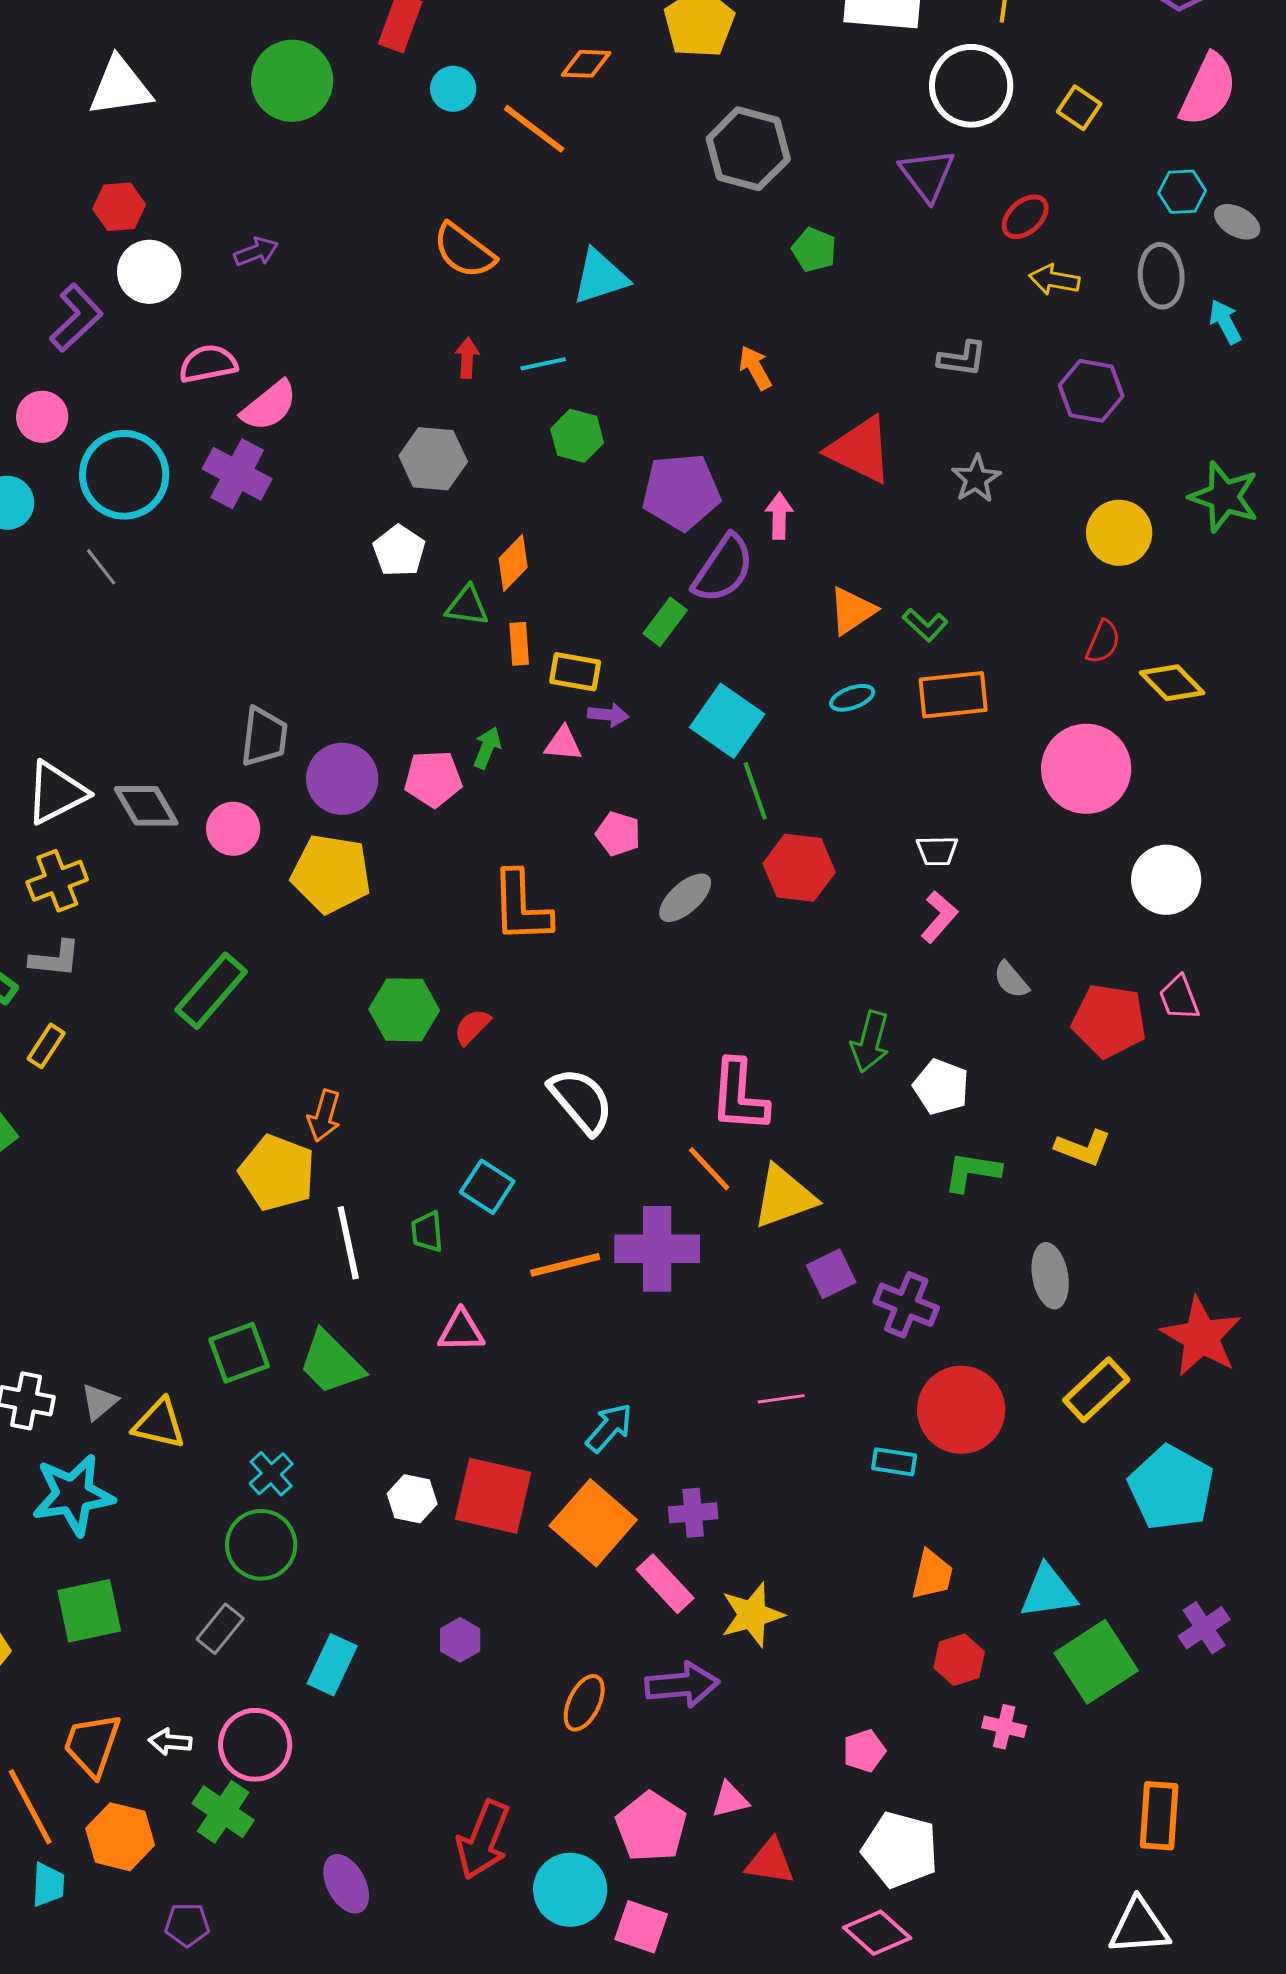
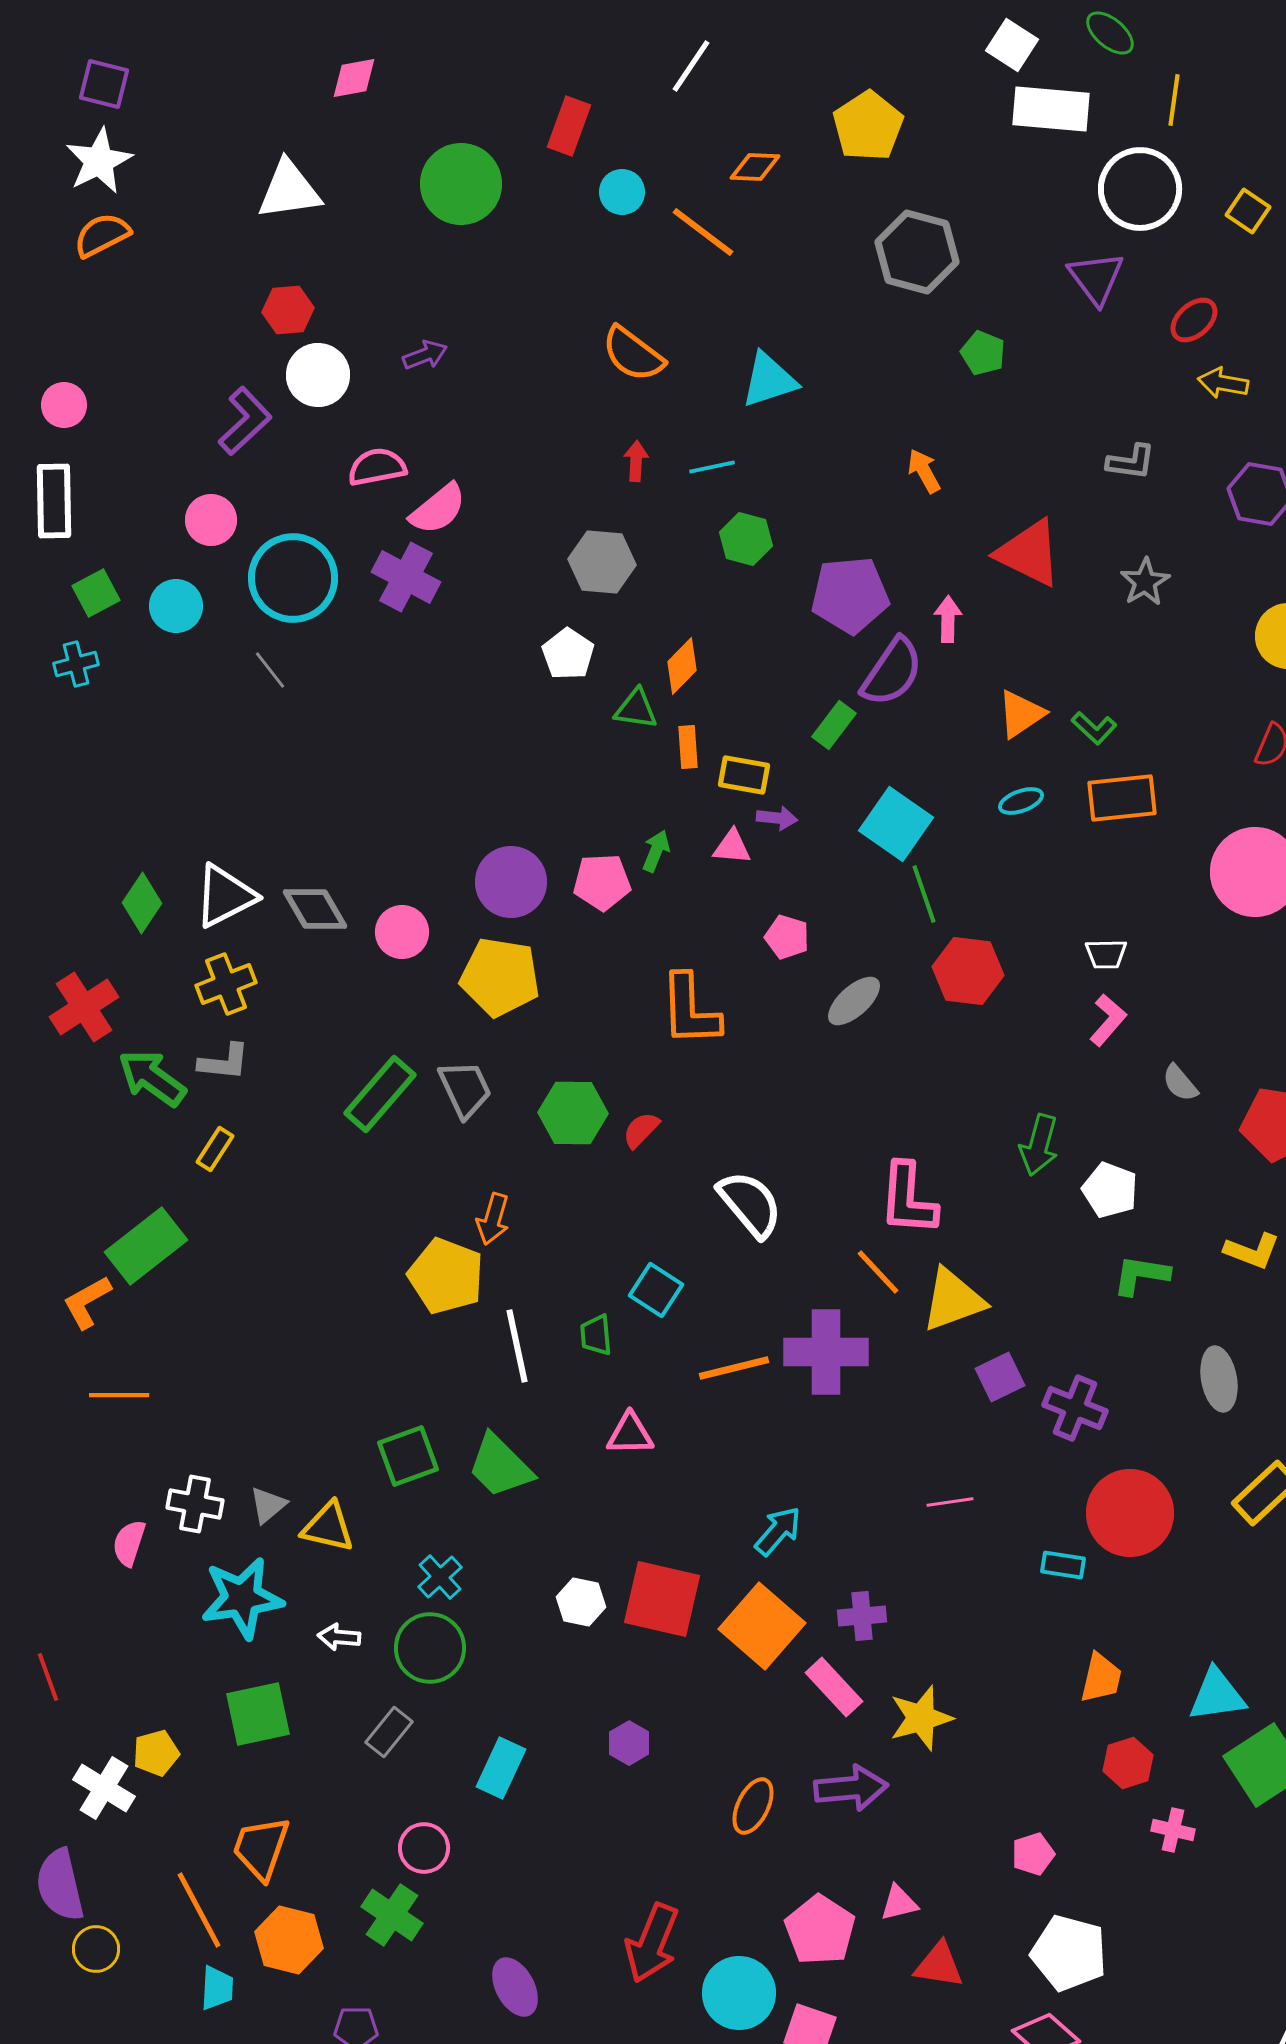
gray trapezoid: (264, 737) -> (465, 1089), moved, turned -32
white arrow: (170, 1742) -> (339, 1637), moved
pink circle: (255, 1745) -> (424, 1848), size x0.7

